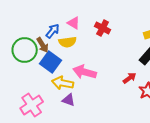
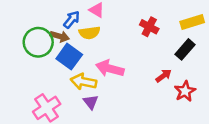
red cross: (103, 28) -> (149, 27), moved
brown arrow: (43, 45) -> (60, 36), turned -42
purple triangle: (69, 100) -> (91, 102), turned 32

